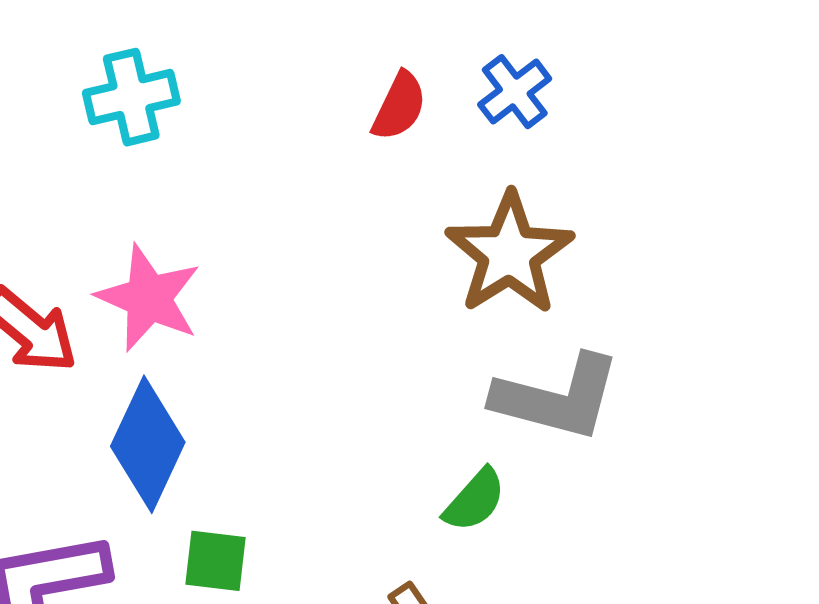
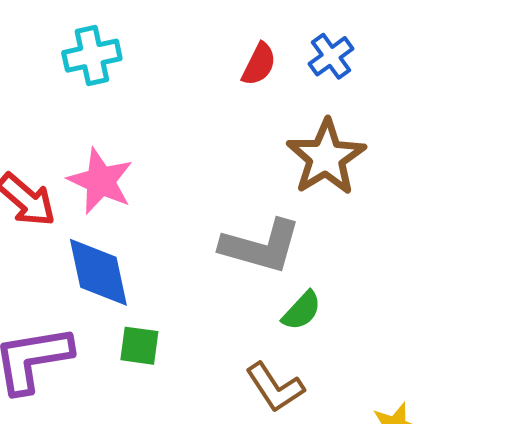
gray L-shape: (557, 398) -> (261, 246), moved
blue diamond: (148, 444) -> (98, 272), turned -38

